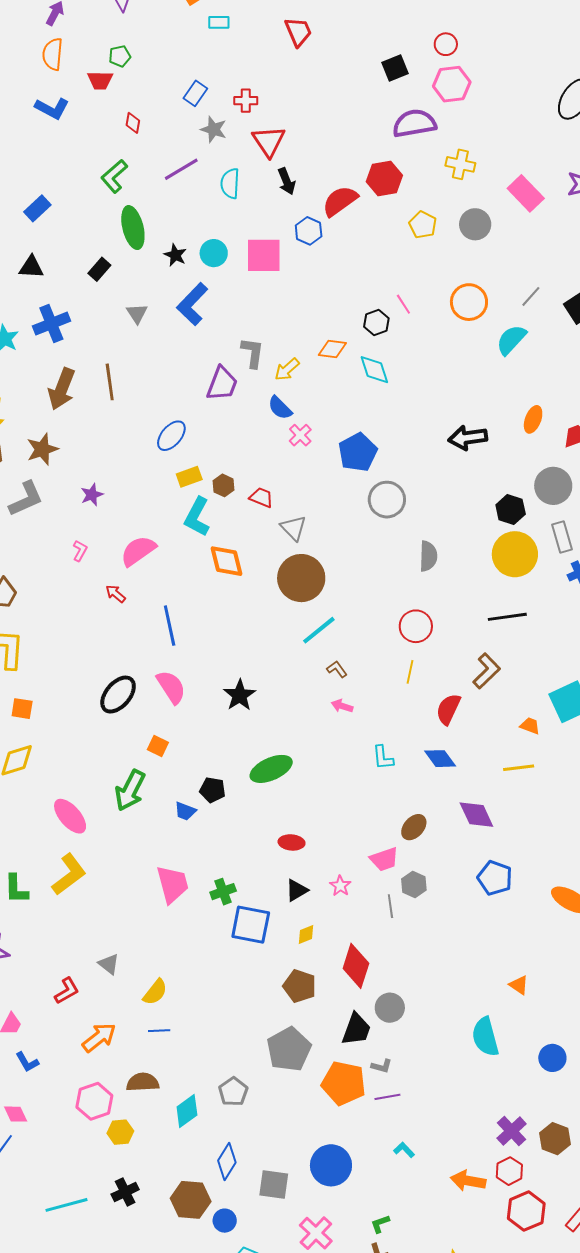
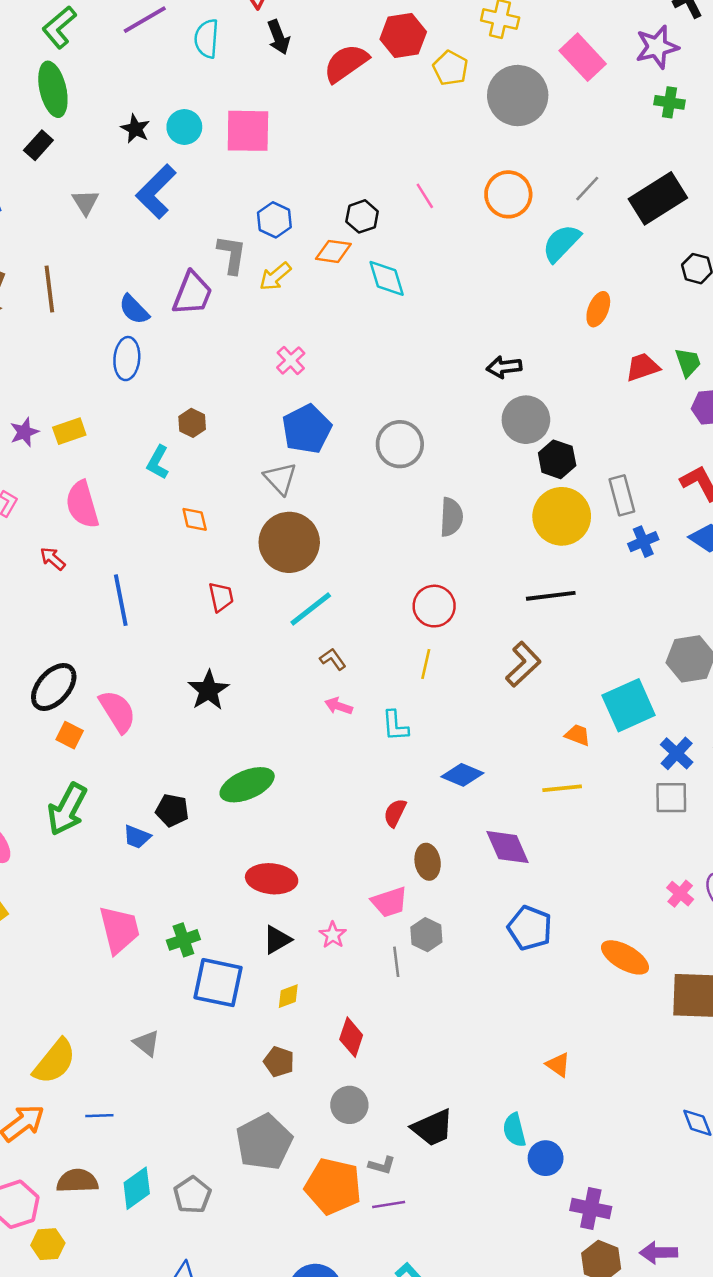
gray circle: (475, 224) -> (518, 96), size x1.5
yellow pentagon: (423, 225) -> (450, 68), moved
green ellipse: (133, 228) -> (53, 89), moved
blue hexagon: (309, 231) -> (274, 220), moved
black hexagon: (376, 322) -> (362, 216), moved
blue semicircle: (280, 408) -> (134, 309), moved
orange ellipse: (533, 419) -> (598, 309), moved
blue ellipse: (171, 436) -> (127, 359), turned -36
black arrow: (468, 438) -> (504, 367), size x0.7
blue pentagon: (358, 452) -> (307, 429), moved
yellow rectangle: (189, 477) -> (69, 431), moved
gray circle: (553, 486) -> (526, 420), moved
red trapezoid: (261, 497) -> (221, 597), moved, turned 55
cyan L-shape: (197, 517) -> (158, 462), size x0.7
pink semicircle: (138, 551) -> (82, 504), turned -72
orange diamond: (227, 561) -> (195, 519), size x0.6
pink semicircle: (171, 687) -> (117, 711), moved
red semicircle: (448, 709) -> (395, 813), moved, size x0.7
orange square: (158, 746) -> (70, 735), moved
cyan L-shape: (383, 758) -> (395, 726), moved
blue diamond: (440, 759) -> (462, 775), turned -32
brown ellipse: (414, 827) -> (428, 862), turned -52
red ellipse: (292, 842) -> (272, 879), size x1.5
gray triangle: (109, 964) -> (147, 1043), moved
red diamond: (356, 966) -> (351, 1037), size x0.7
brown pentagon: (300, 986) -> (279, 1062), size x0.7
yellow semicircle: (155, 992) -> (55, 1062), moved, size x1.4
gray circle: (390, 1008) -> (349, 1105), moved
black trapezoid: (356, 1029) -> (433, 1128), moved, turned 45
cyan semicircle: (485, 1037) -> (514, 1130), size x0.7
blue circle: (552, 1058) -> (546, 1158), moved
cyan diamond: (187, 1111) -> (137, 1188), moved
purple cross: (512, 1131) -> (591, 1208), moved, turned -36

